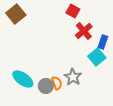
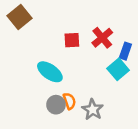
red square: (73, 11) -> (72, 40), moved, turned -32
gray star: (73, 77) -> (93, 110), moved
cyan ellipse: (23, 79) -> (50, 72), moved

